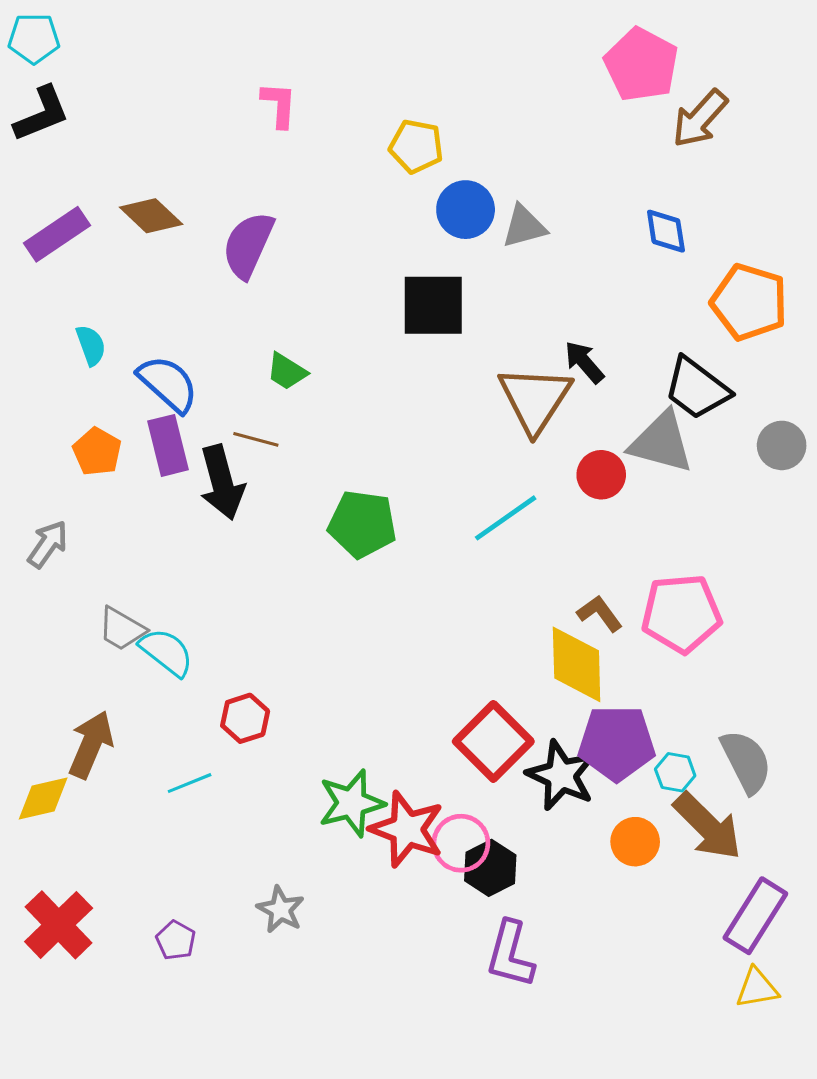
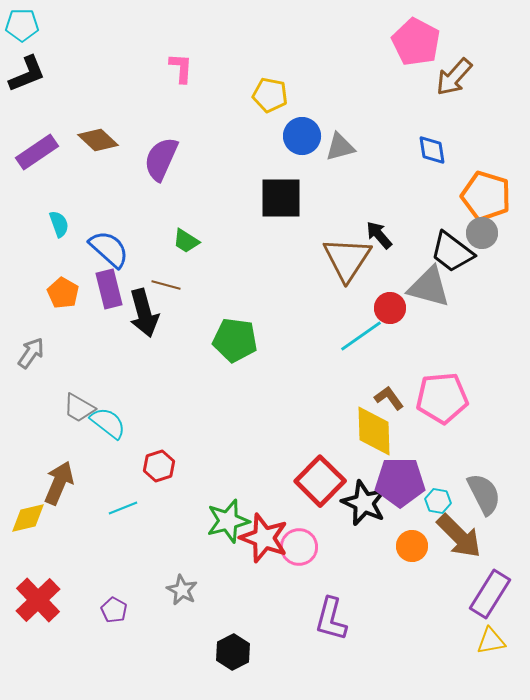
gray circle: (782, 445) -> (482, 233), moved
cyan line: (506, 518) -> (361, 336), moved
black hexagon: (490, 868) -> (233, 652), moved

